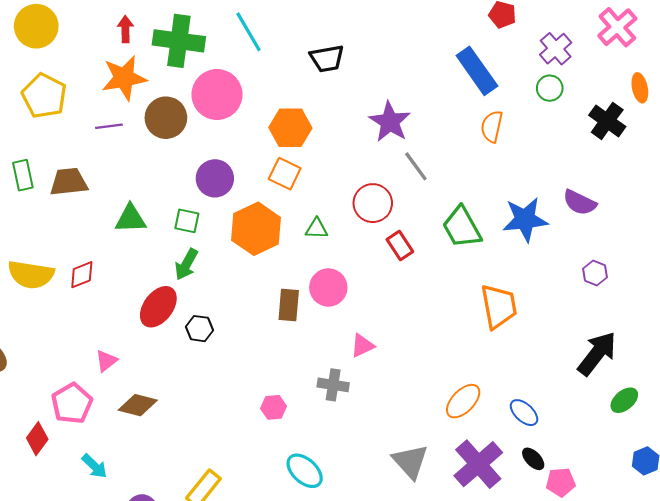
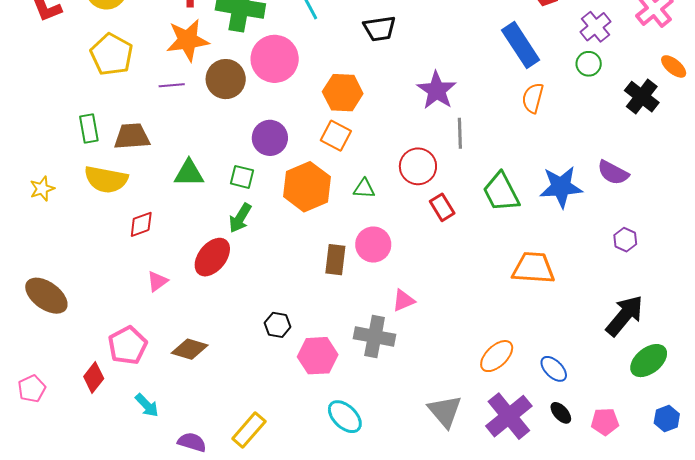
orange ellipse: (640, 88) -> (674, 66), turned -40
gray line: (416, 166) -> (460, 133), turned 32
yellow semicircle: (31, 275) -> (106, 179), moved
orange trapezoid: (499, 306) -> (533, 268), turned -78
black hexagon: (199, 329) -> (278, 325), moved
pink triangle: (106, 361) -> (157, 281), moved
gray cross: (333, 385) -> (375, 337), size x1.4
green ellipse: (624, 400) -> (649, 361), size x1.4
pink hexagon: (274, 407) -> (318, 356), size x1.6
pink pentagon: (561, 482) -> (605, 422), moved

